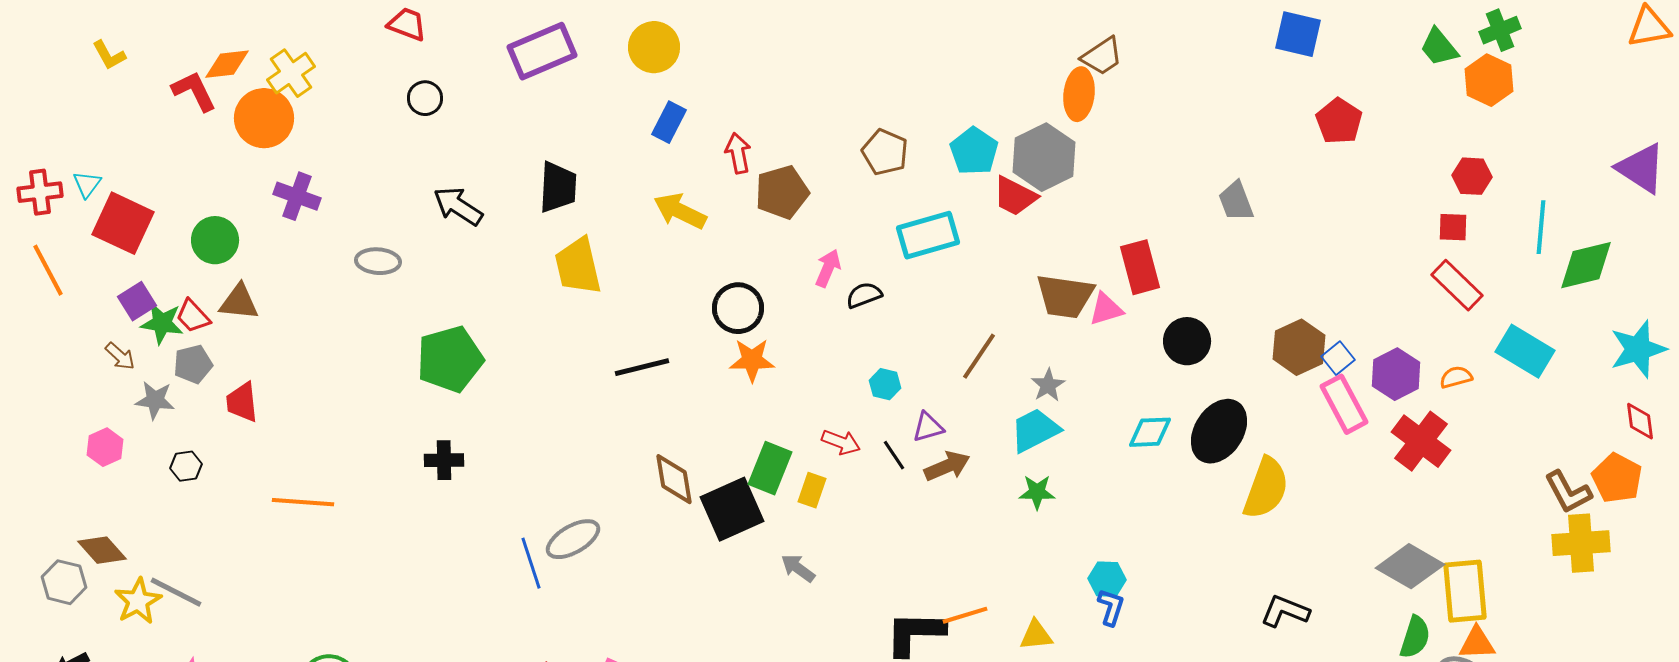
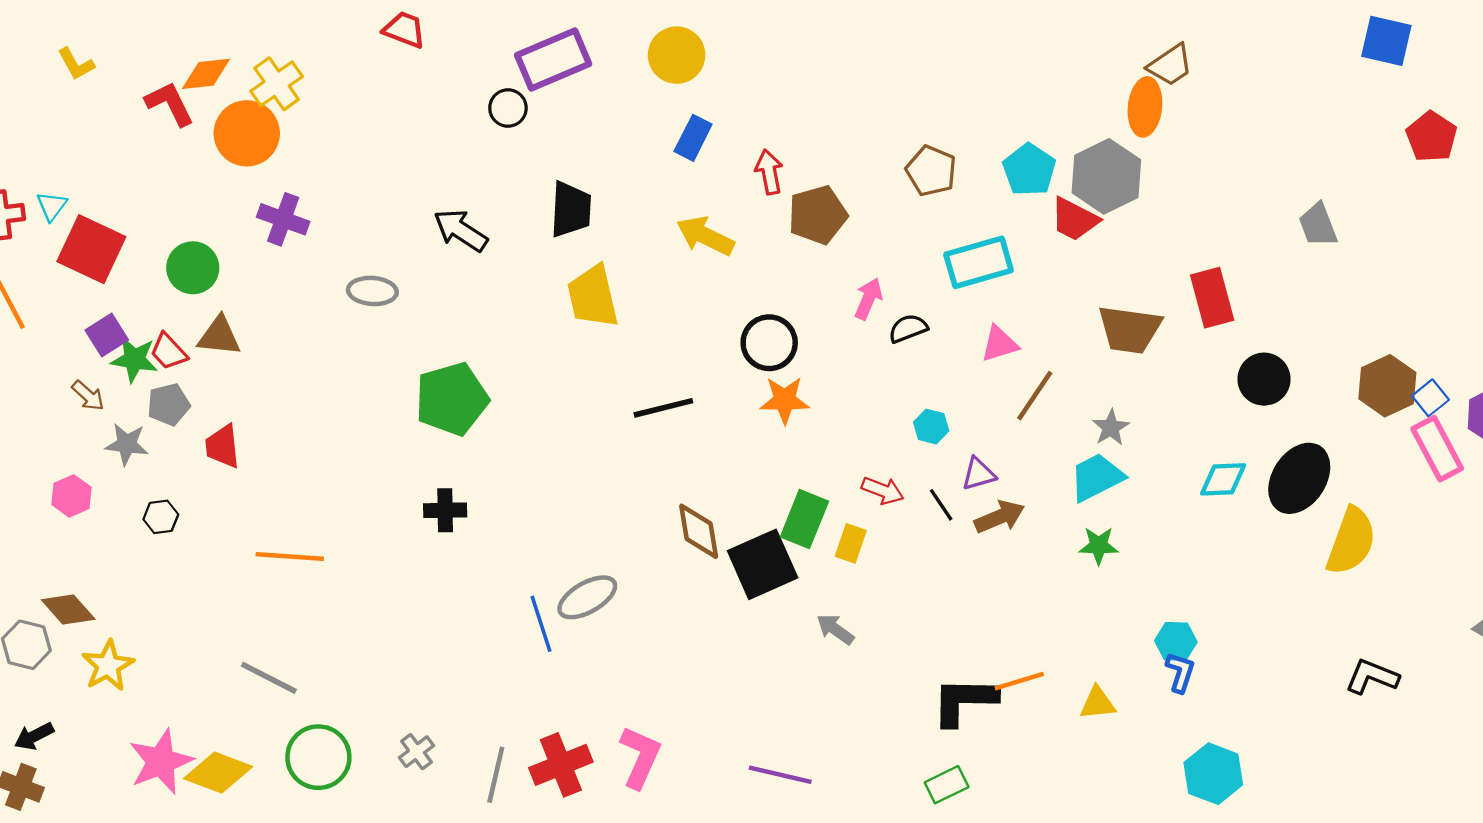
black circle: (425, 98) -> (508, 108), moved
pink triangle: (1106, 309) -> (999, 344), moved
gray line: (176, 592) -> (269, 678), moved

